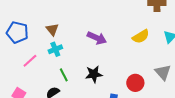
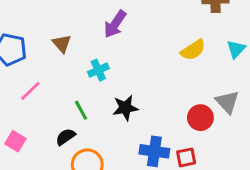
purple arrow: (97, 38) -> (115, 24), moved, turned 102
cyan cross: (55, 49) -> (98, 70), moved
red circle: (135, 83) -> (200, 118), moved

